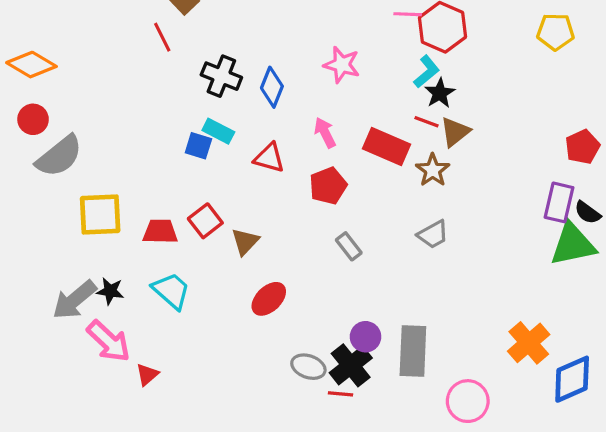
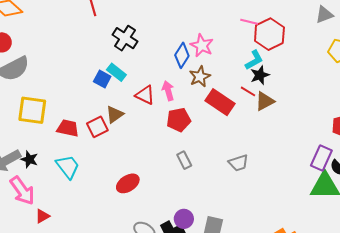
blue diamond: (272, 87) -> (182, 55), moved
pink arrow: (325, 133) -> (168, 91), moved
brown star: (433, 170) -> (200, 77), moved
brown triangle: (245, 242) -> (115, 114), moved

